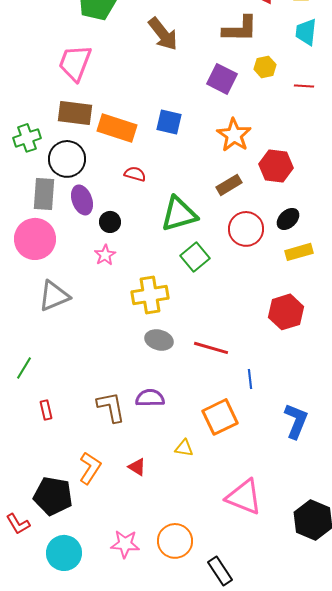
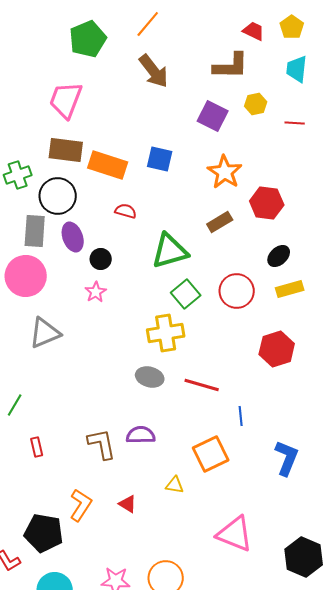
red circle: (246, 229) -> (237, 291), moved
yellow cross: (150, 295) -> (166, 333), moved

